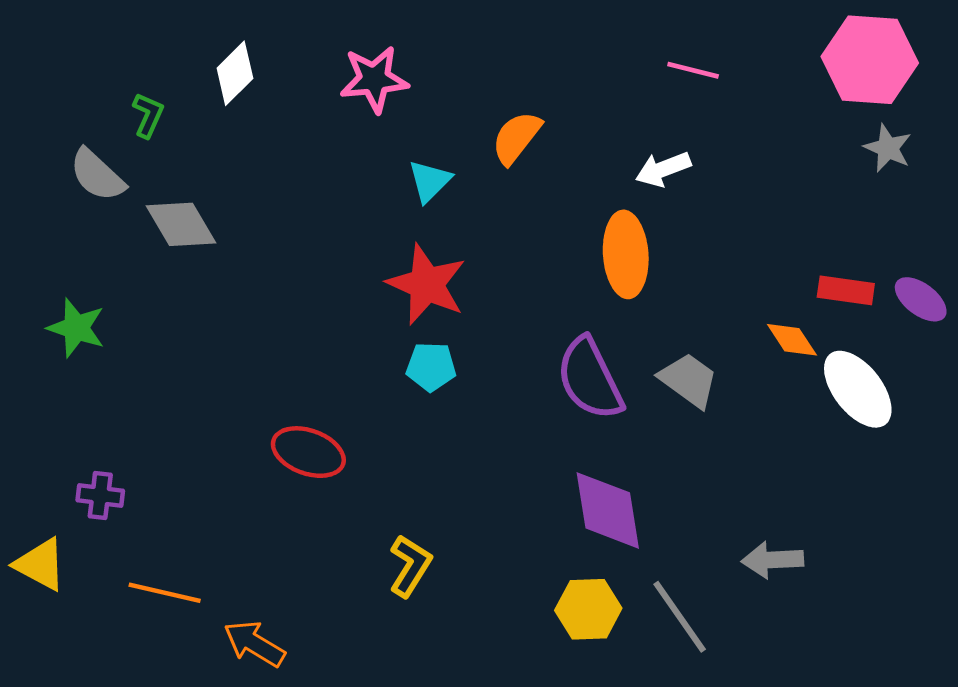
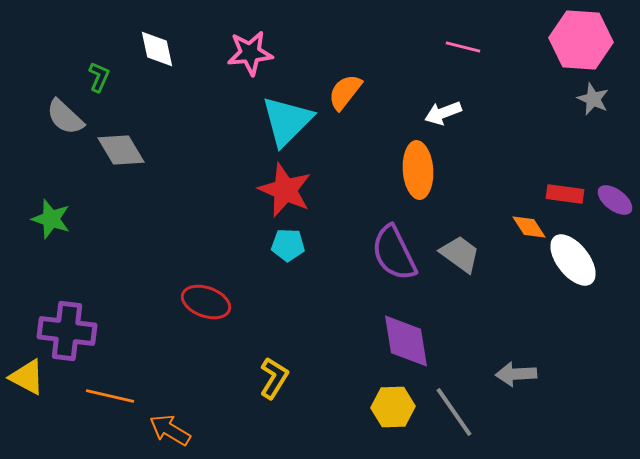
white diamond: (235, 73) -> (157, 49), turned -57
cyan triangle: (430, 181) -> (287, 121), size x1.8
purple cross: (100, 495) -> (67, 331), size x1.8

